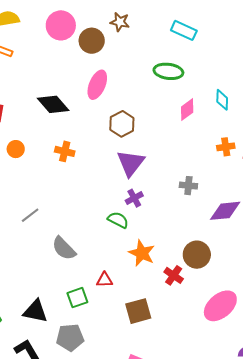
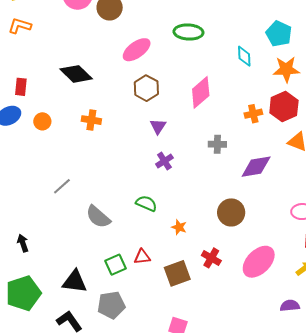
pink ellipse: (97, 85) -> (137, 50), moved, turned 36
pink diamond: (187, 110) -> (201, 92), moved, size x1.4
orange cross: (226, 147) -> (253, 114), moved
purple triangle: (131, 163) -> (158, 126), size x0.6
green semicircle: (118, 220) -> (146, 203), moved
orange star: (142, 253) -> (179, 227), moved, size x0.6
red cross: (174, 275) -> (211, 258), moved
red triangle: (105, 280) -> (142, 257), moved

